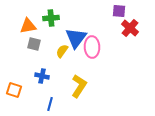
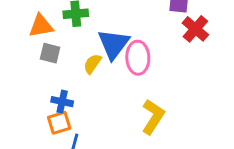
yellow L-shape: (79, 86) -> (153, 117), moved
orange square: (14, 90) -> (59, 123), moved, turned -35

